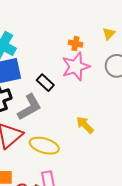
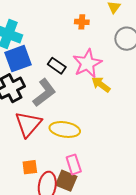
pink star: (76, 67) -> (87, 63), moved
yellow arrow: (85, 125) -> (101, 84), moved

